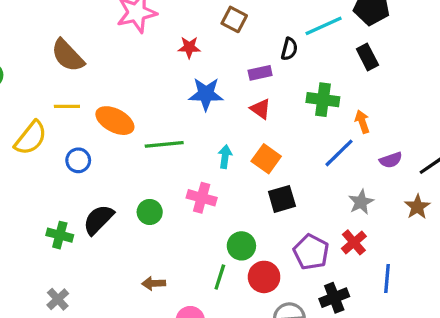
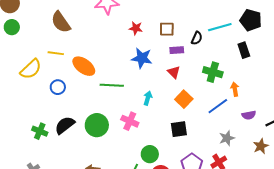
brown square: (234, 19) -> (167, 29), moved, turned -35
orange square: (266, 159) -> (184, 99), moved
green circle: (150, 212) -> (97, 125), size x1.5

